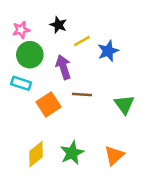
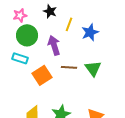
yellow line: (82, 41) -> (69, 24), turned -40
green triangle: (124, 104) -> (93, 68), moved

